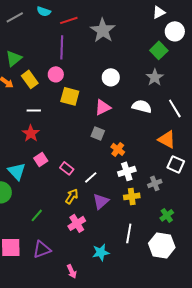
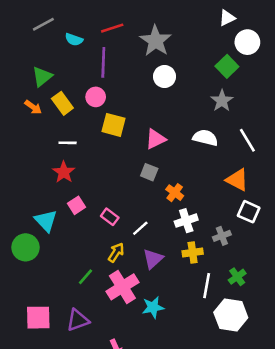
cyan semicircle: (44, 11) -> (74, 40), moved
white circle: (111, 77) -> (164, 77), moved
green line: (37, 215) -> (85, 277), moved
pink cross: (77, 223) -> (122, 287), size x1.4
white line: (129, 233) -> (207, 286), moved
cyan star: (101, 252) -> (153, 307), moved

